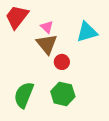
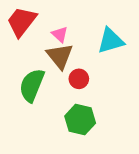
green semicircle: (24, 95) -> (32, 85), moved

